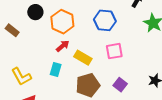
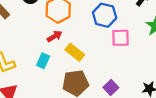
pink square: (114, 51) -> (120, 38), moved

